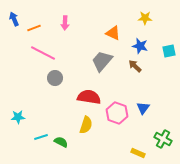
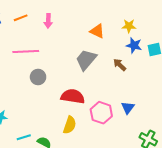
yellow star: (145, 18) -> (129, 26), moved
orange line: (34, 28) -> (21, 18), moved
blue star: (140, 46) -> (134, 45), moved
pink line: (43, 53) -> (26, 51), turned -30

